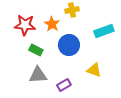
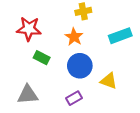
orange star: (52, 24) -> (74, 37), moved
blue circle: (69, 45) -> (80, 66), moved
gray triangle: (38, 75) -> (28, 95), moved

